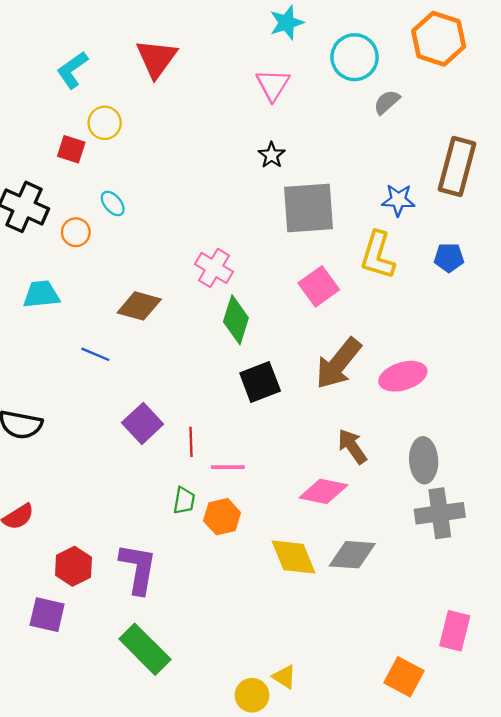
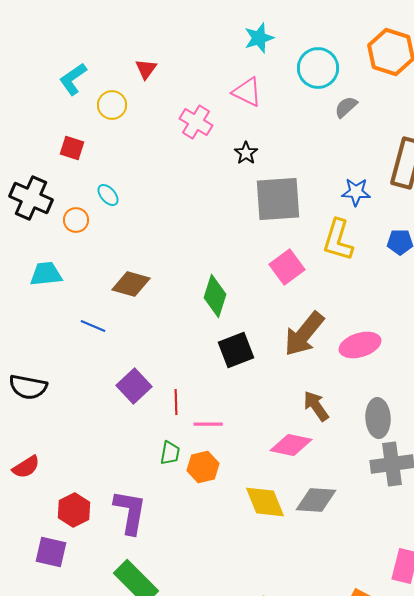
red triangle: (156, 58) -> (146, 69), size x0.6
pink triangle: (273, 85) -> (247, 92), turned -36
yellow circle: (105, 123) -> (112, 105), moved
pink cross: (214, 268) -> (196, 122), moved

